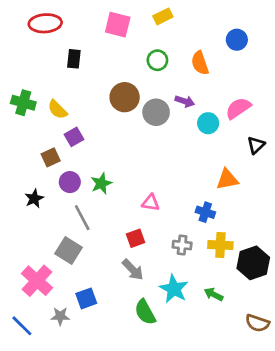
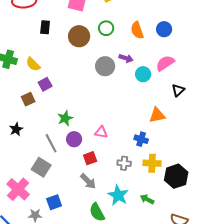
blue circle: (237, 40) -> (164, 29), moved
brown circle: (125, 97) -> (79, 36), moved
purple circle: (70, 182) -> (74, 139), moved

